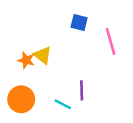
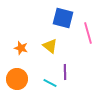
blue square: (79, 22) -> (63, 18), size x1.5
yellow triangle: (43, 55) -> (50, 46), moved

